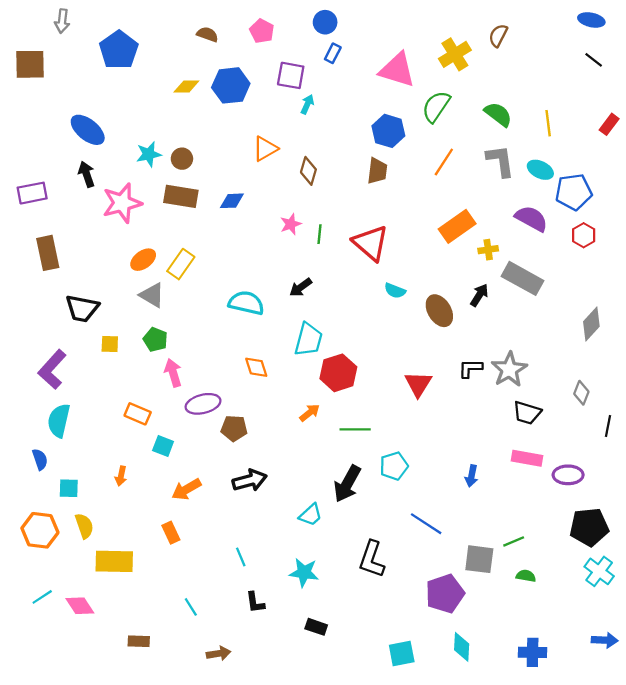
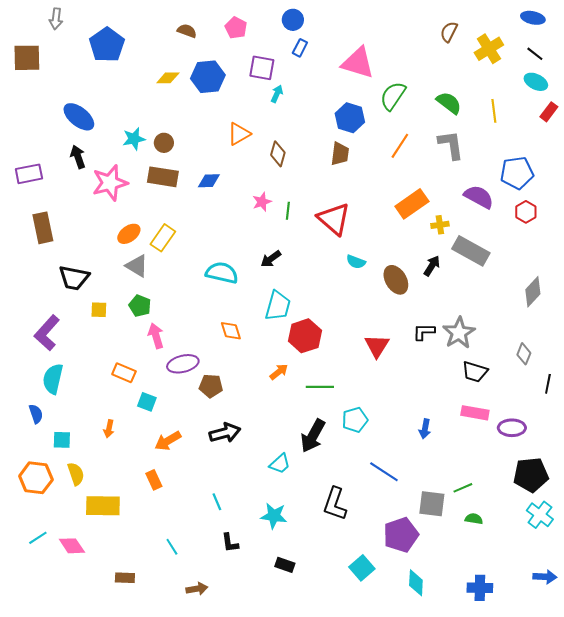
yellow cross: (455, 54) -> (489, 49), moved
cyan ellipse: (540, 170) -> (536, 82), moved
cyan square: (402, 653) -> (362, 568), moved, turned -30

